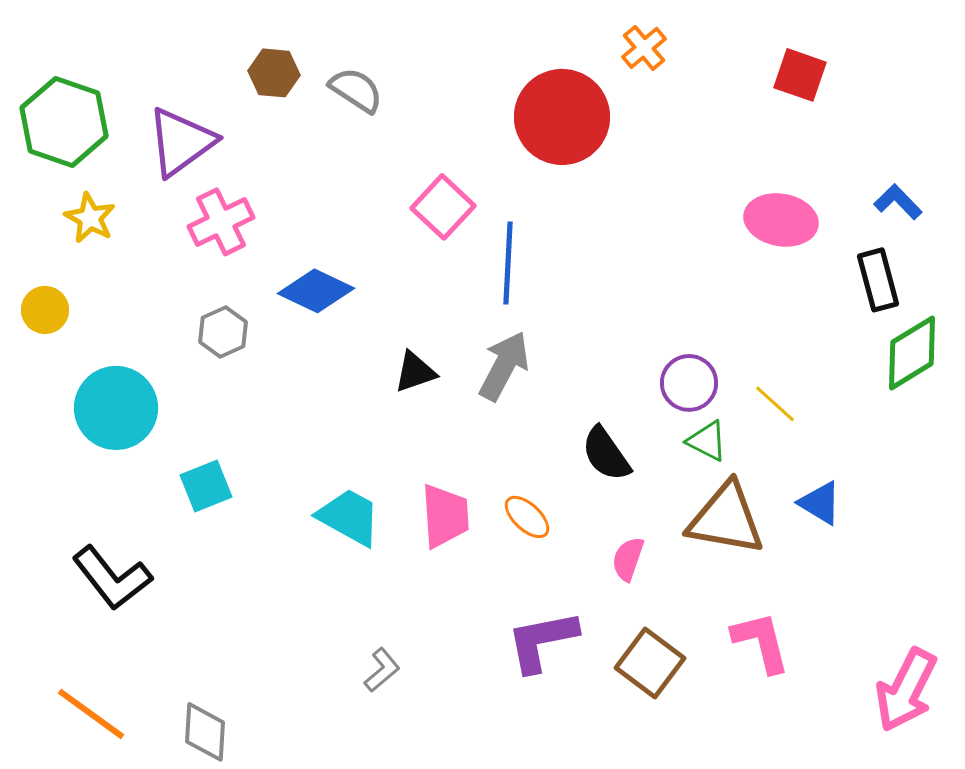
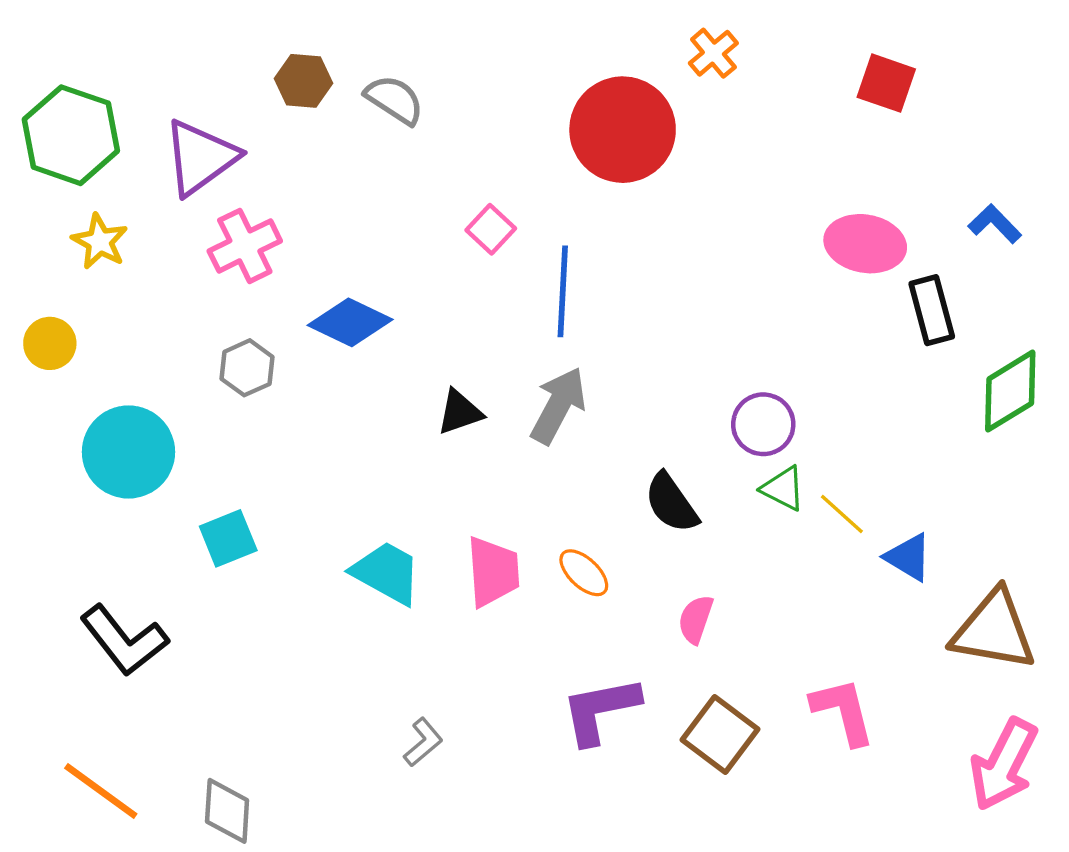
pink square: (443, 207) -> (491, 229), size x0.7
black rectangle: (878, 280) -> (932, 310), moved
yellow line: (775, 404) -> (842, 514), moved
brown triangle: (726, 519) -> (994, 630), moved

